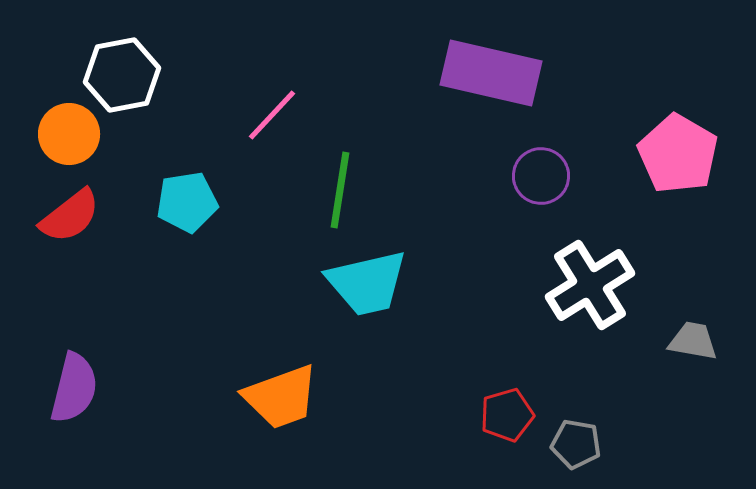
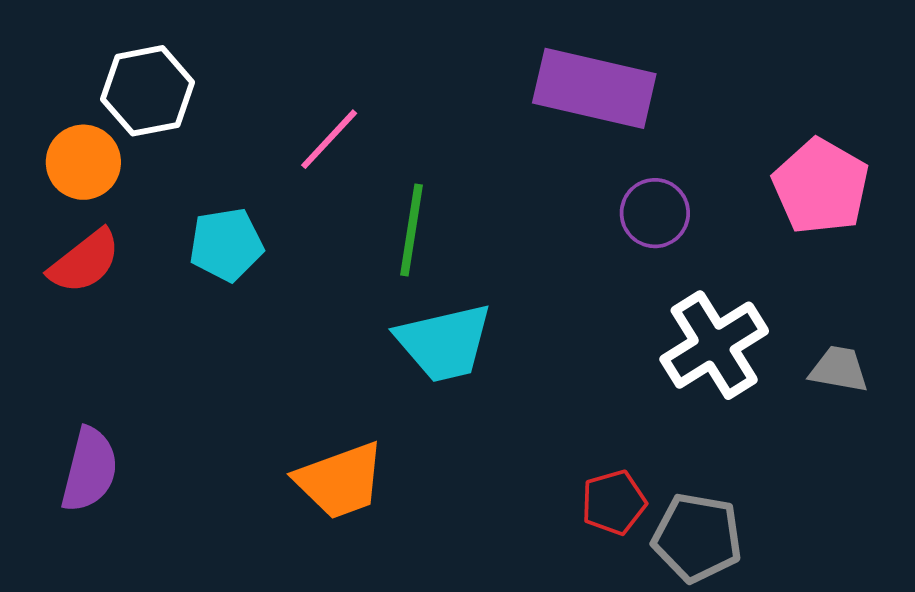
gray trapezoid: (693, 341) -> (839, 369), moved
gray pentagon: (576, 444) -> (697, 538), size x1.5

